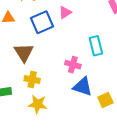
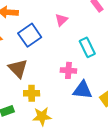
pink triangle: (65, 13) -> (61, 20), moved

